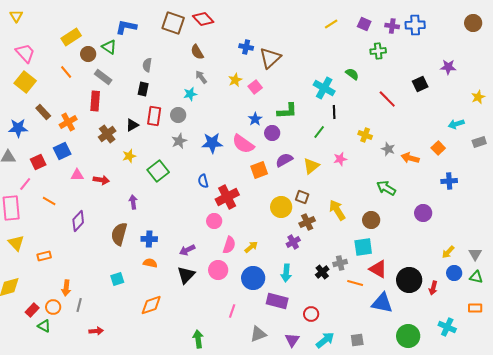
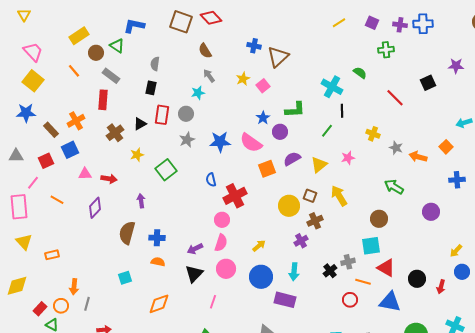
brown rectangle: (43, 112) -> (51, 130), moved
blue star: (18, 128) -> (26, 113), moved
yellow arrow: (337, 210) -> (339, 196), moved
purple diamond: (78, 221) -> (95, 208), moved
pink semicircle: (229, 245) -> (221, 243), moved
black circle: (409, 280) -> (417, 279), size x0.7
pink line: (232, 311) -> (213, 302), moved
red circle: (311, 314) -> (350, 300), moved

